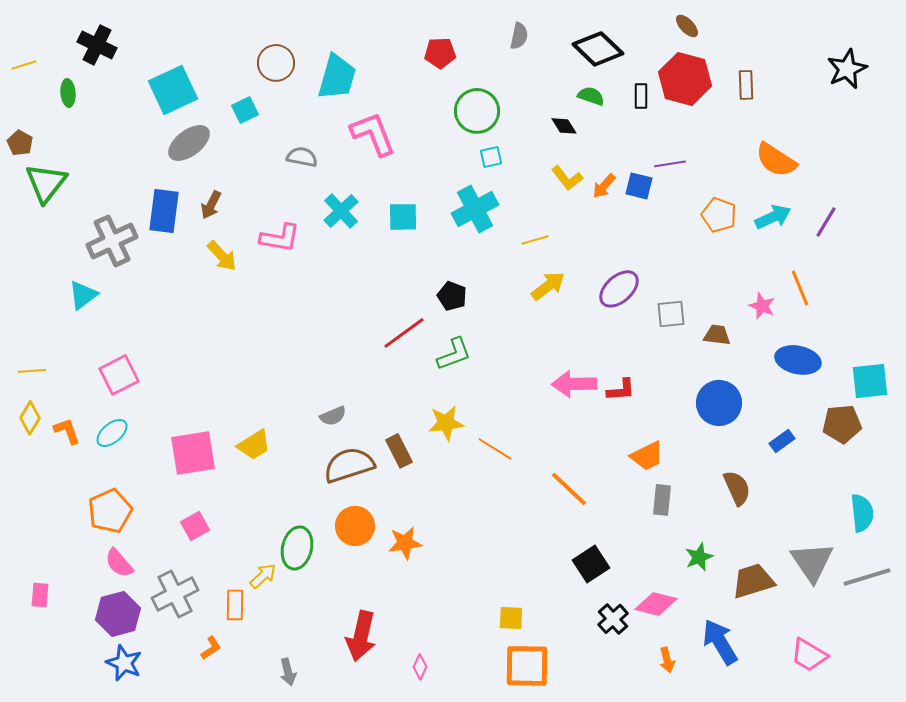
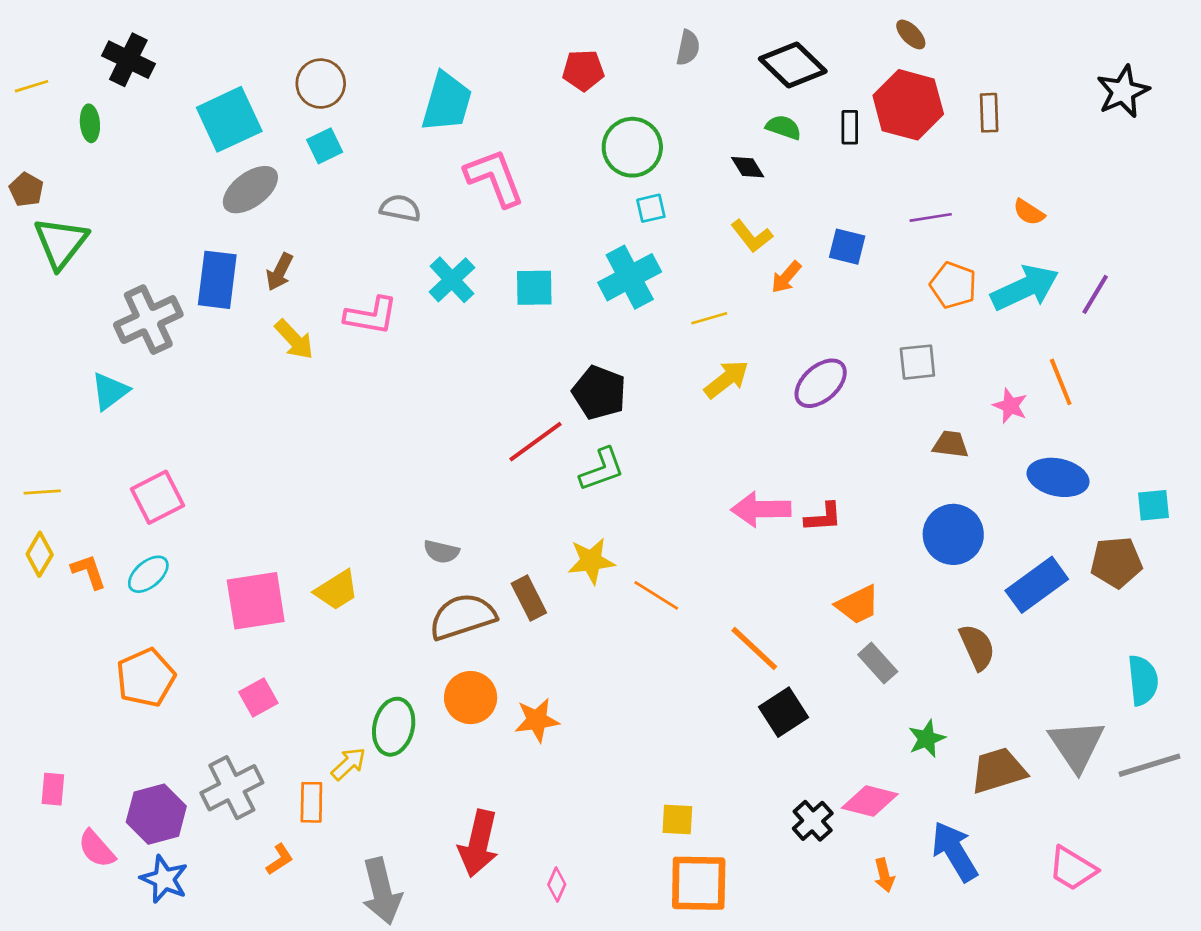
brown circle: (276, 63) -> (321, 84), moved
orange semicircle: (776, 160) -> (1029, 212), size x0.6
purple line: (670, 164) -> (931, 217), moved
orange arrow: (604, 186) -> (786, 277), moved
cyan arrow: (773, 217) -> (1025, 288), size x1.4
black pentagon: (452, 296) -> (599, 393), size x1.4
gray square: (671, 314) -> (917, 362), moved
cyan square: (870, 381) -> (1153, 505), size x0.7
gray semicircle: (333, 416) -> (441, 552), turned 36
blue rectangle: (782, 441) -> (1037, 585), size x1.8
gray rectangle: (662, 500) -> (878, 663), turned -48
pink semicircle: (119, 563) -> (97, 849), moved
black square: (591, 564) -> (784, 712), moved
gray arrow: (288, 672) -> (382, 891), size x1.8

